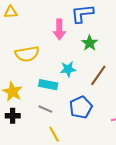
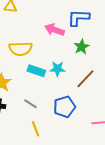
pink arrow: (59, 29) -> (54, 30), turned 102
cyan rectangle: (48, 85) -> (36, 71), moved

